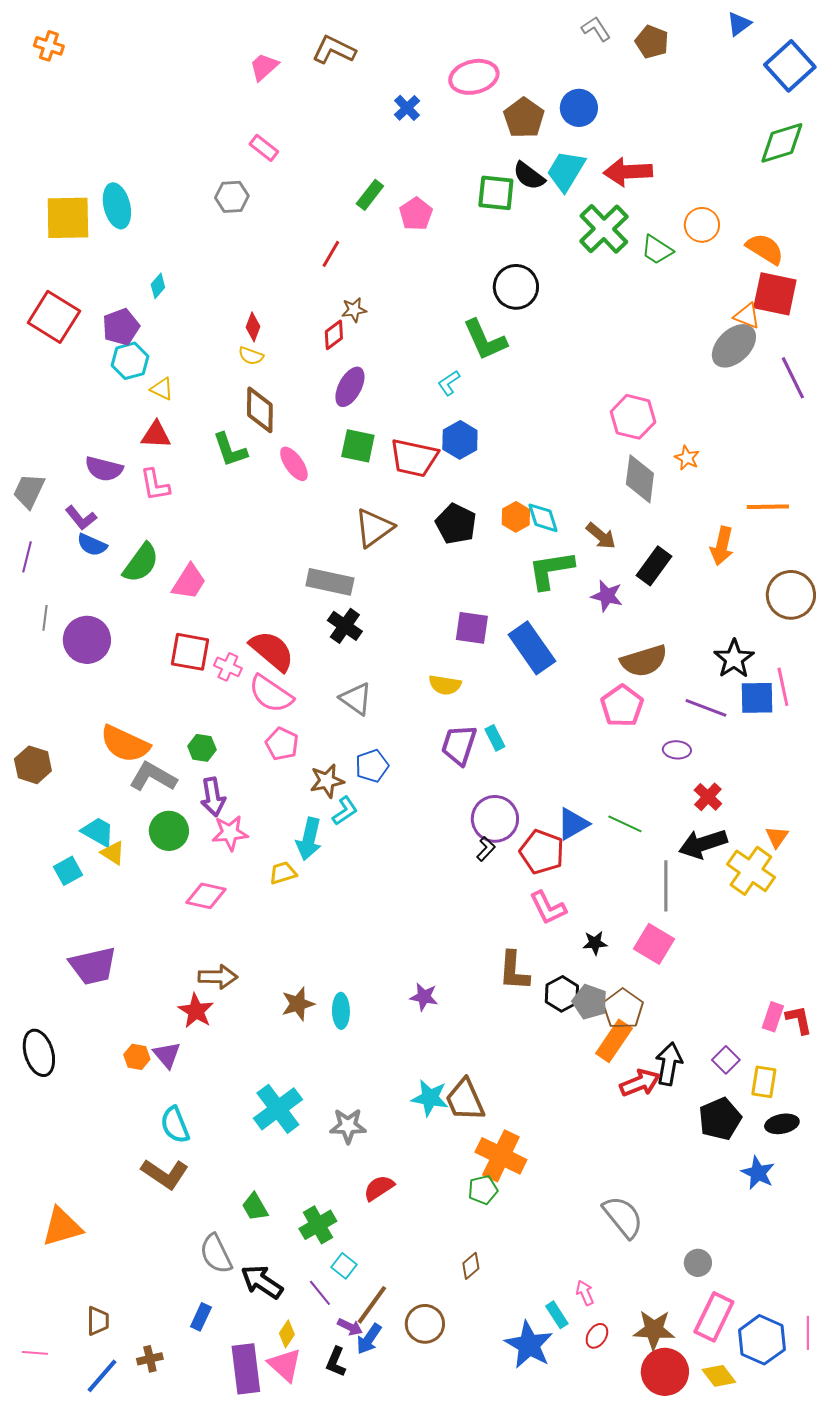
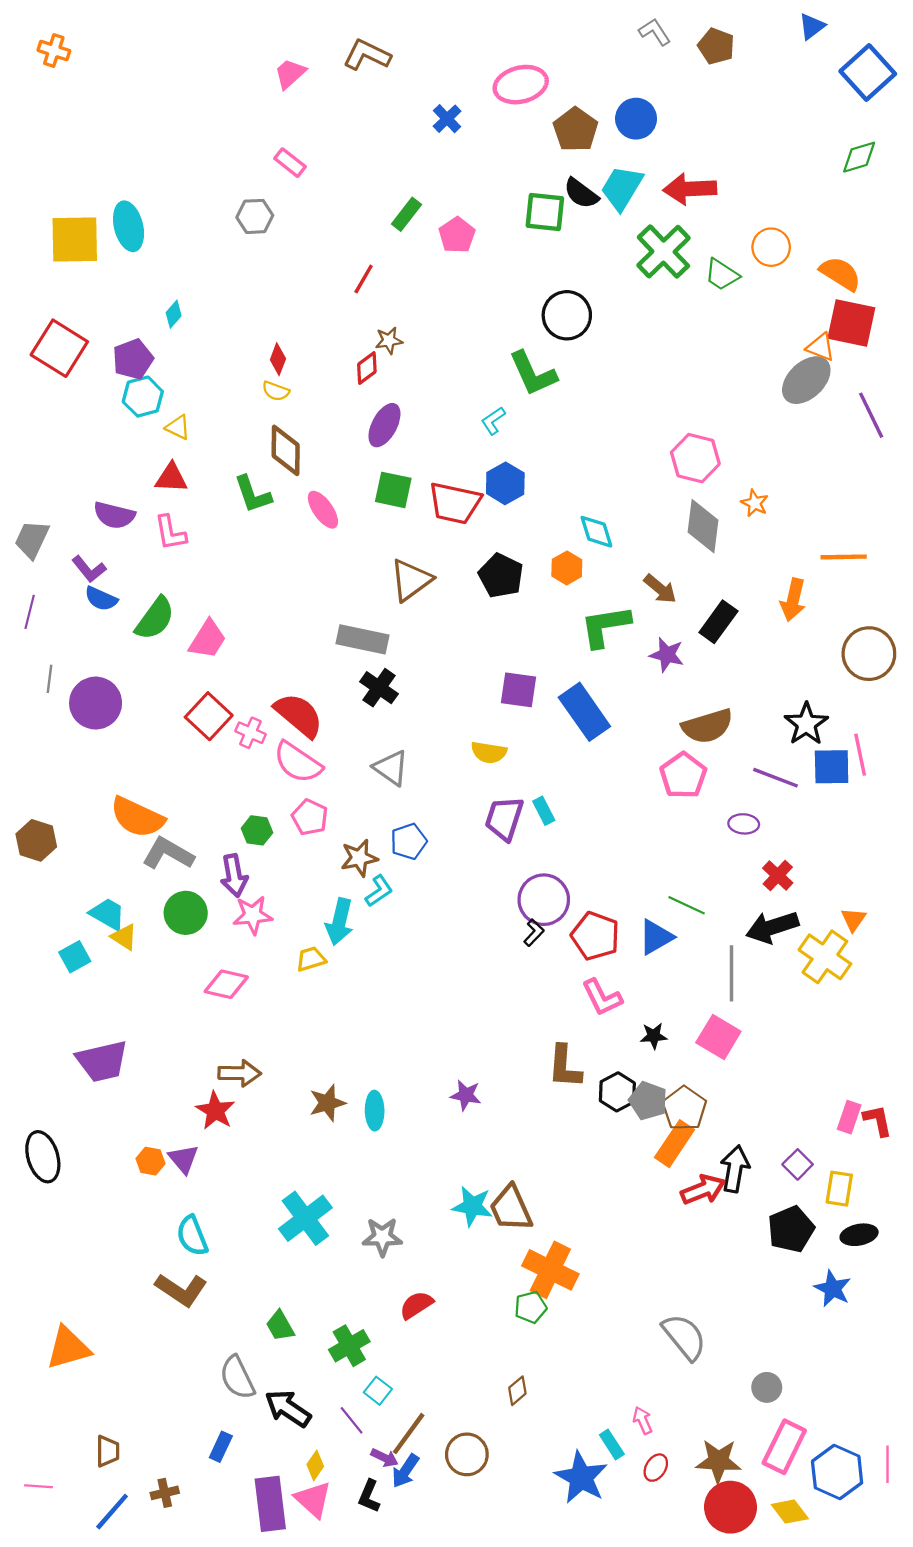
green diamond: (782, 143) -> (859, 157), size x0.7
cyan diamond: (543, 518) -> (596, 532), moved
red square: (190, 652) -> (209, 716), turned 33
green hexagon: (202, 748) -> (257, 830), moved
blue triangle: (573, 824) -> (656, 937), moved

